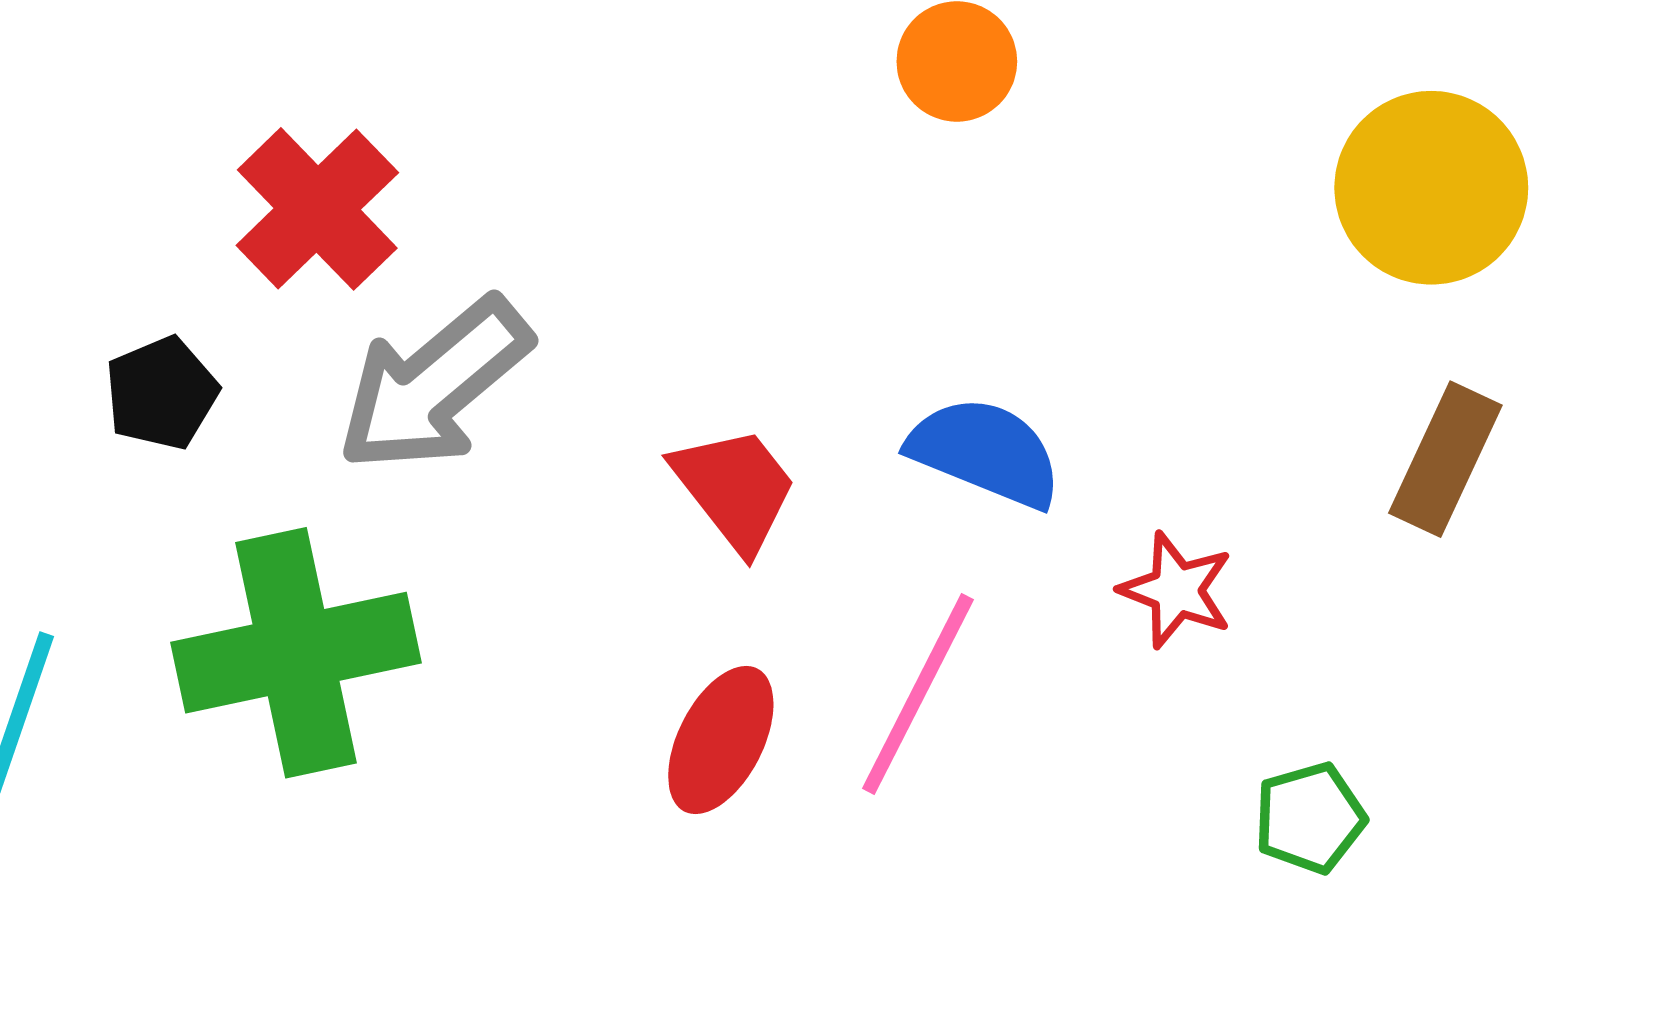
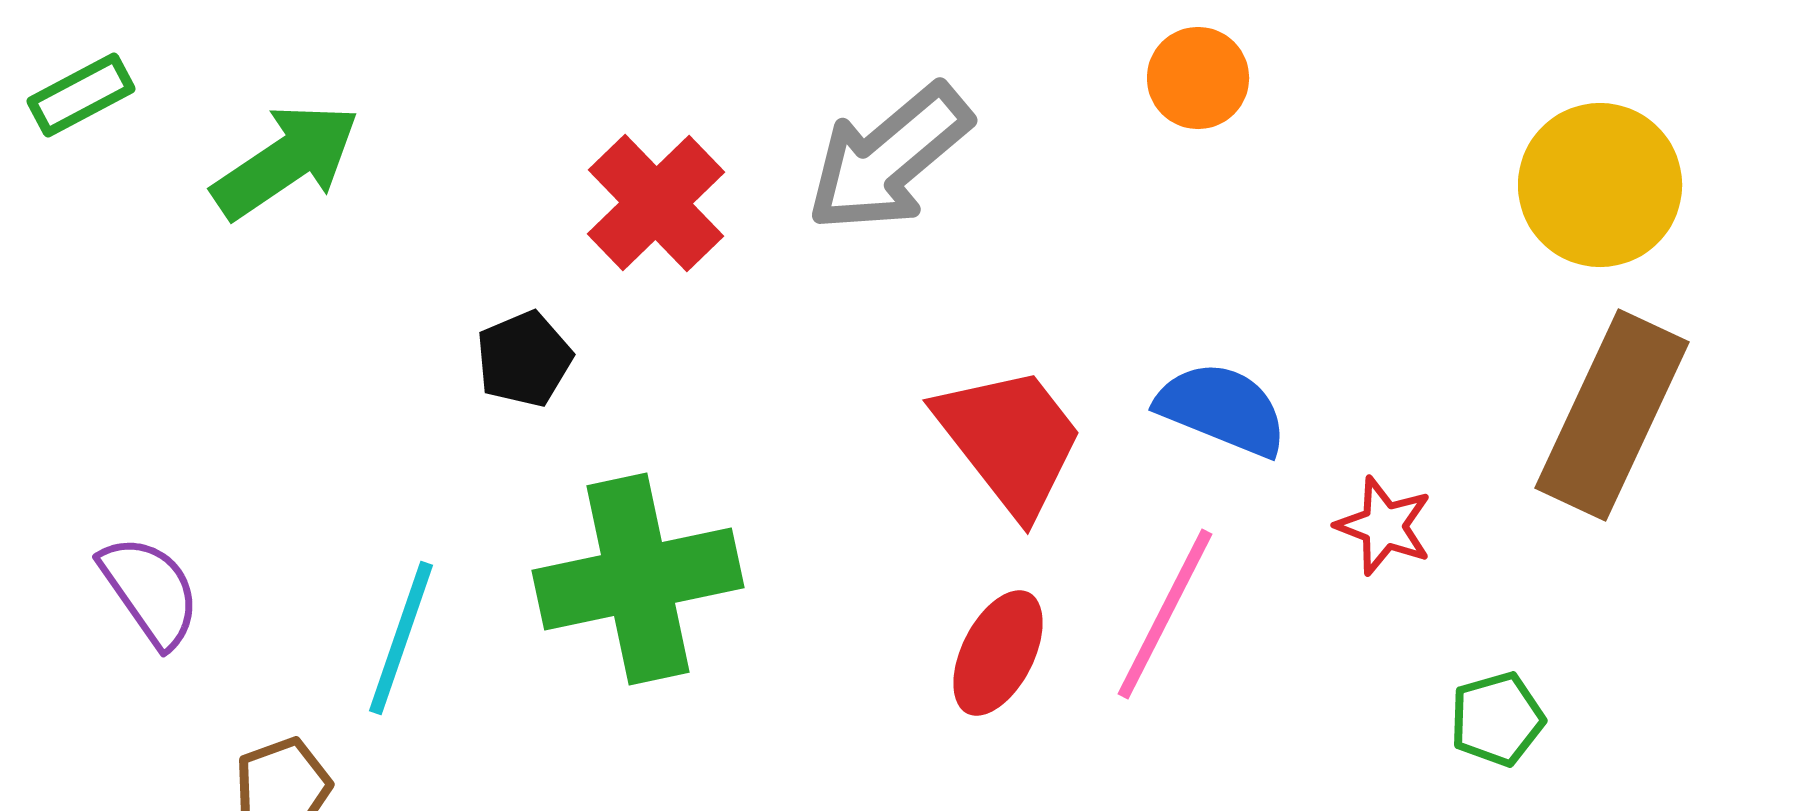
gray arrow: (434, 385) -> (889, 158), moved
brown rectangle: (1445, 459) -> (1612, 415), size x1.6
red trapezoid: (735, 489) -> (1010, 440), size x1.4

